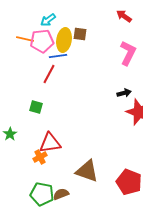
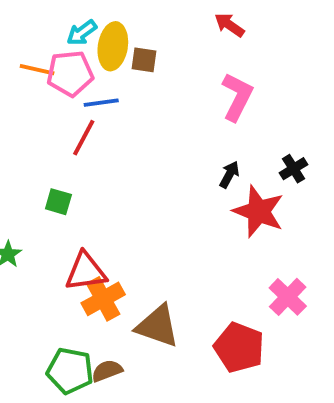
yellow ellipse: (64, 40) -> (113, 46), moved
black arrow: (124, 93) -> (229, 174), turned -48
orange cross: (40, 157) -> (103, 299), moved, size x1.5

